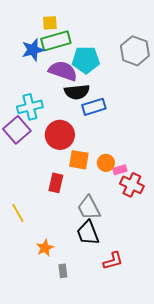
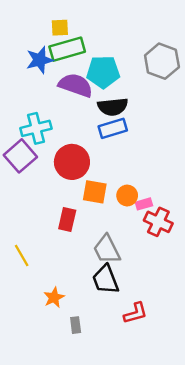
black semicircle: (77, 92) -> (113, 107), moved

